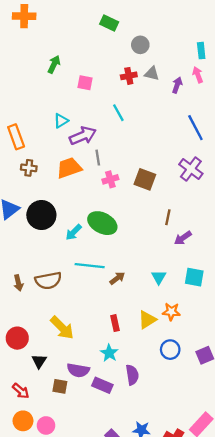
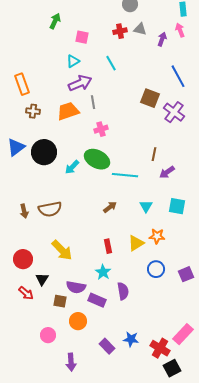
cyan triangle: (61, 121) -> (73, 61), moved
pink cross: (110, 179) -> (101, 129), moved
brown square: (145, 179) -> (150, 98), moved
cyan line: (90, 266) -> (125, 175), moved
red arrow: (21, 391) -> (26, 293), moved
orange circle: (23, 421) -> (78, 321), moved

